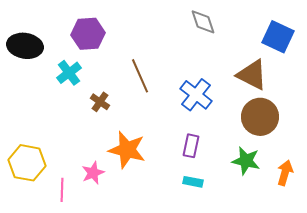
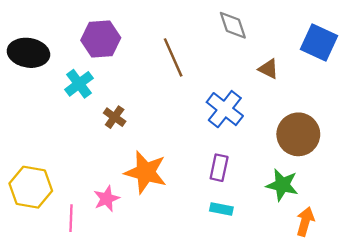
brown triangle: (252, 75) -> (268, 69), moved, size x0.6
brown line: (140, 76) -> (173, 57), moved
orange arrow: (285, 173) -> (305, 222), moved

